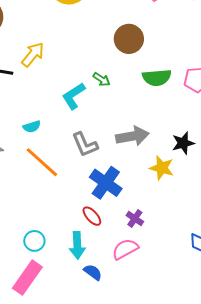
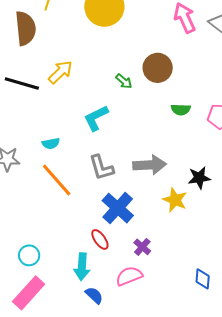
green semicircle: (157, 78) -> (181, 109), size x0.7
green arrow: (102, 79) -> (124, 81), moved
cyan circle: (34, 241) -> (29, 255), moved

